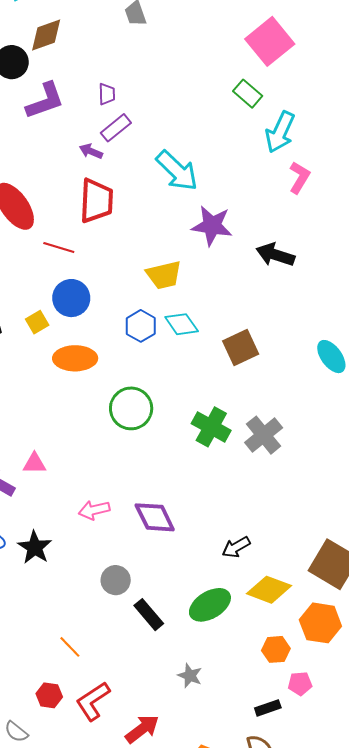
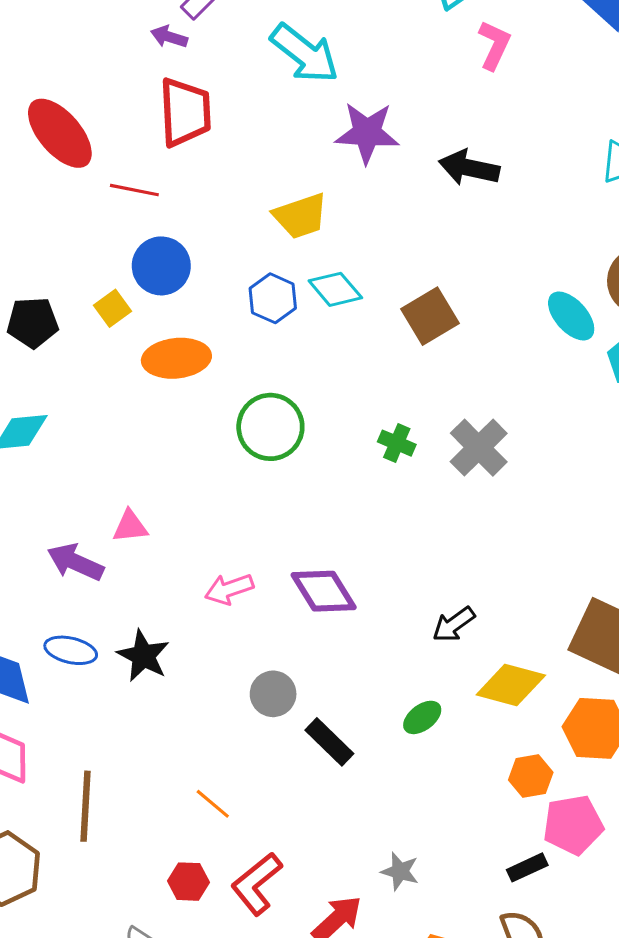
green cross: (211, 427) -> (397, 443), size x0.6
green ellipse: (210, 605) -> (422, 717), size x0.6
gray star: (190, 676) -> (400, 871), moved
pink pentagon: (300, 684) -> (573, 825), size x1.6

